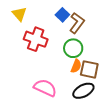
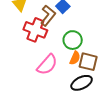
brown L-shape: (77, 23) -> (48, 16), moved
pink semicircle: (45, 88) -> (47, 65), moved, turned 105

